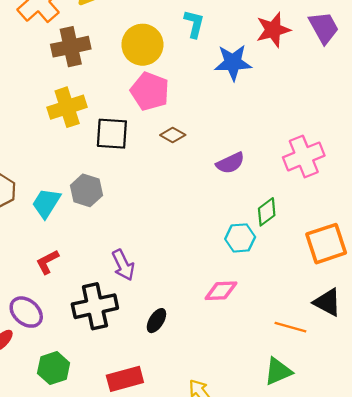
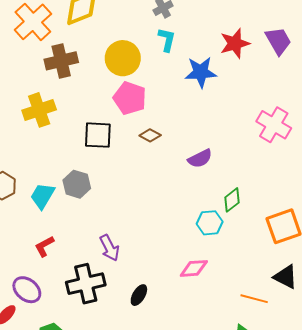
yellow cross: (67, 107) -> (39, 110), moved
pink cross: (304, 156) -> (274, 125), moved, turned -36

